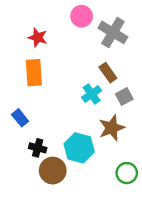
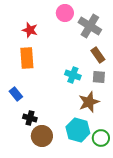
brown rectangle: (108, 73) -> (98, 55), moved
cyan cross: (92, 94) -> (73, 75), turned -35
gray square: (124, 96) -> (99, 77), turned 32
cyan hexagon: (79, 148) -> (78, 130), moved

